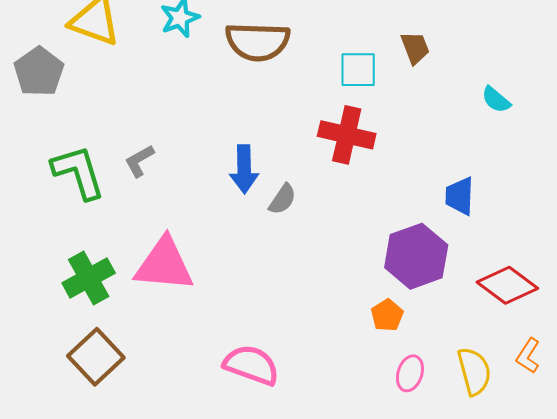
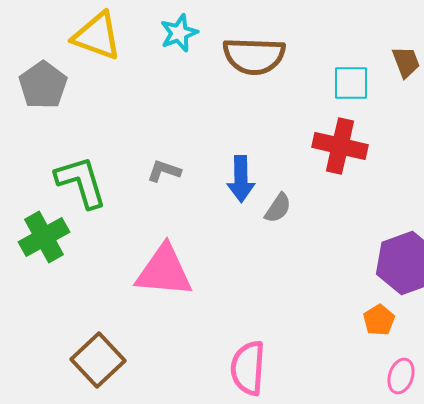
gray L-shape: (139, 161) -> (164, 171), moved, turned 48
green cross: (89, 278) -> (44, 237), moved
pink semicircle: (251, 365) -> (248, 368), turned -106

